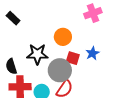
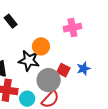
pink cross: (93, 13) -> (72, 28), moved
orange circle: (63, 37) -> (41, 46), moved

